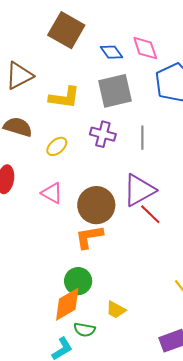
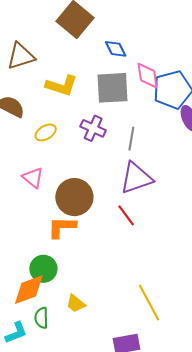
pink diamond: (145, 48) -> (148, 76), moved
purple triangle: (139, 190) -> (136, 178), moved
green semicircle: (85, 330) -> (41, 318), turned 70

